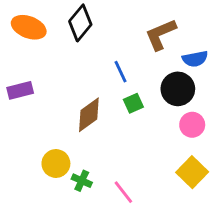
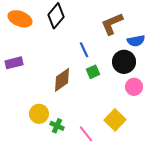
yellow square: (192, 172) -> (115, 120), moved

